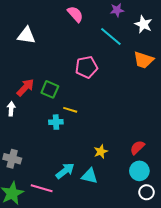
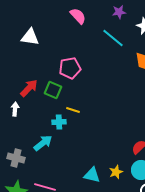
pink pentagon: (86, 67) -> (70, 68), moved
yellow star: (101, 152) -> (116, 172), moved
cyan arrow: (65, 171) -> (43, 143), moved

